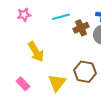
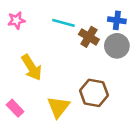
cyan line: (61, 17) -> (63, 23), turned 30
brown cross: (81, 28) -> (89, 37), turned -35

